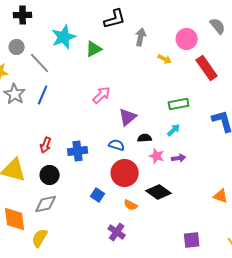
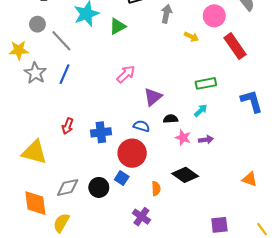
red circle: (125, 173) -> (132, 153), moved
black circle: (50, 175) -> (99, 187), moved
orange semicircle: (131, 205) -> (156, 188), turned -120

